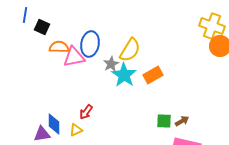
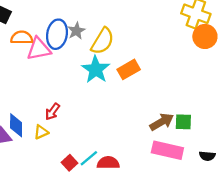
gray star: (111, 64) -> (76, 31), moved
green square: (164, 121) -> (183, 122), moved
brown arrow: (182, 121) -> (162, 122), size x1.5

